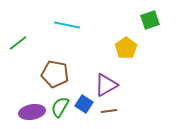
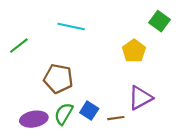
green square: (150, 20) -> (159, 21), turned -36
purple triangle: (106, 85) -> (140, 98), moved

